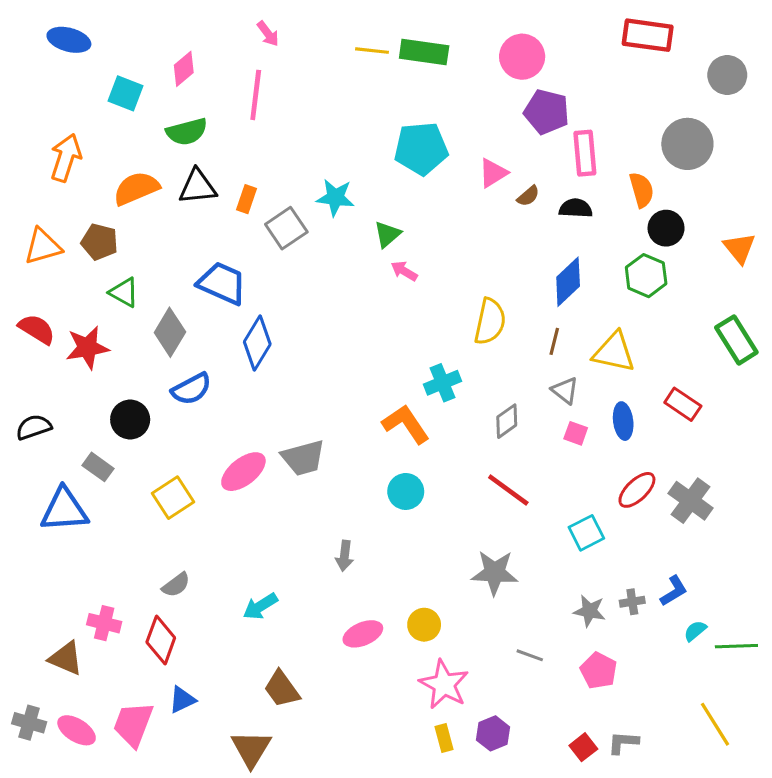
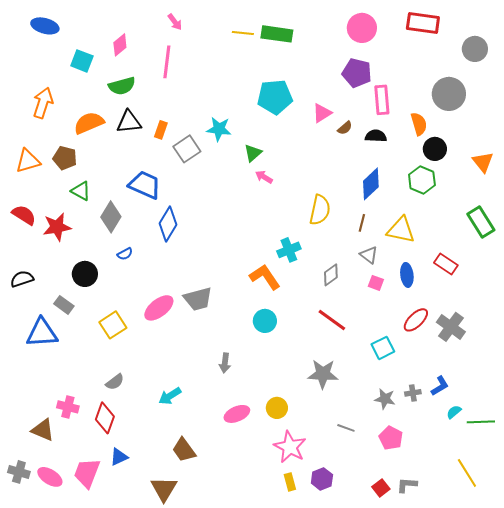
pink circle: (522, 57) -> (362, 28), moved
blue semicircle: (191, 389) -> (125, 254), size x0.6

